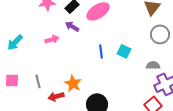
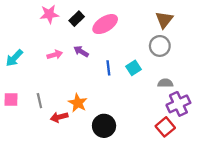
purple arrow: (72, 26) -> (81, 51), moved
gray circle: (160, 34) -> (160, 46), moved
cyan square: (124, 51) -> (134, 68), turned 32

